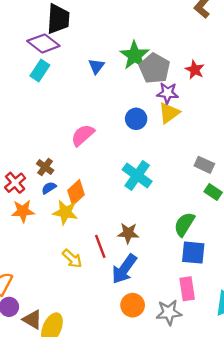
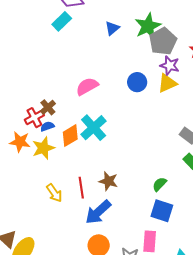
cyan cross: (137, 176) -> (94, 128), moved
red cross: (15, 183) -> (34, 118), moved
yellow star: (65, 212) -> (43, 148), moved, turned 30
green semicircle: (184, 224) -> (159, 184), size x0.7

